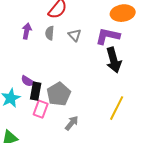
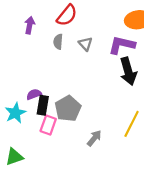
purple arrow: (27, 31) -> (30, 25), moved
purple semicircle: (28, 81) -> (34, 94), turned 128
gray arrow: (72, 123) -> (94, 138), moved

